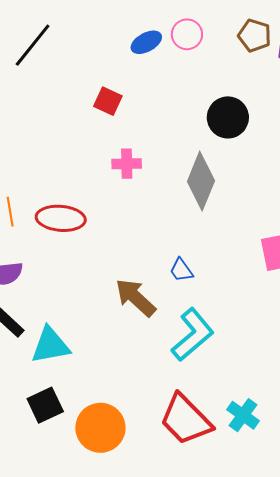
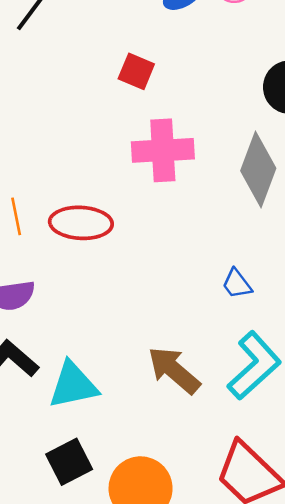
pink cross: (127, 164) -> (163, 150), size x1.6
brown arrow: (136, 298) -> (174, 370), moved

